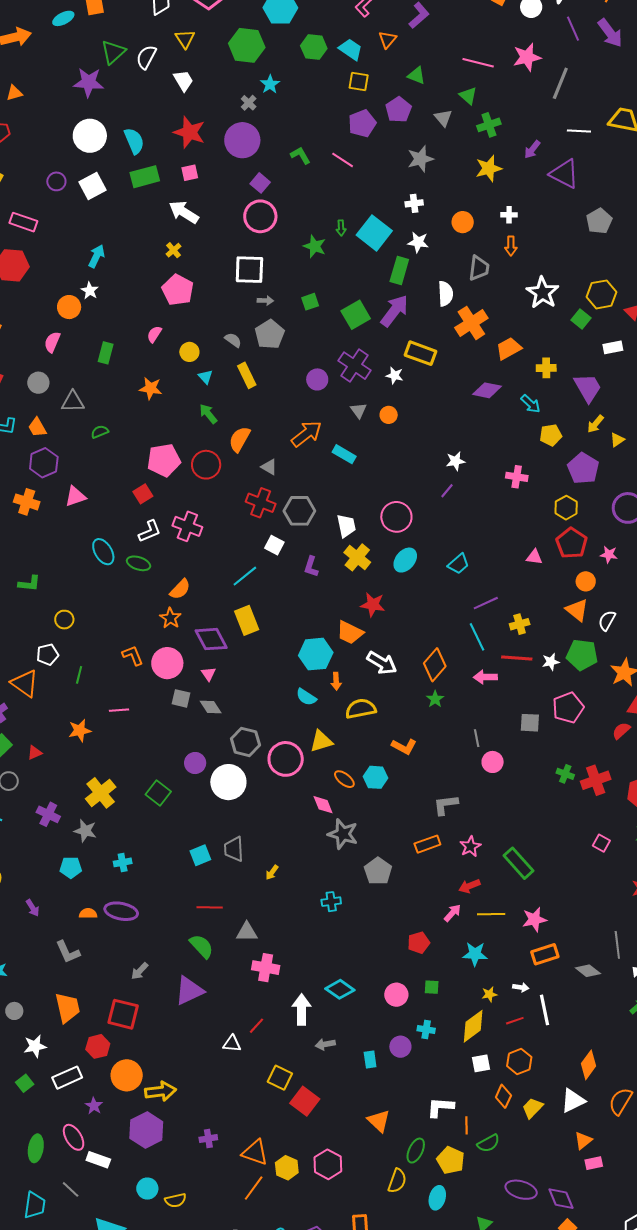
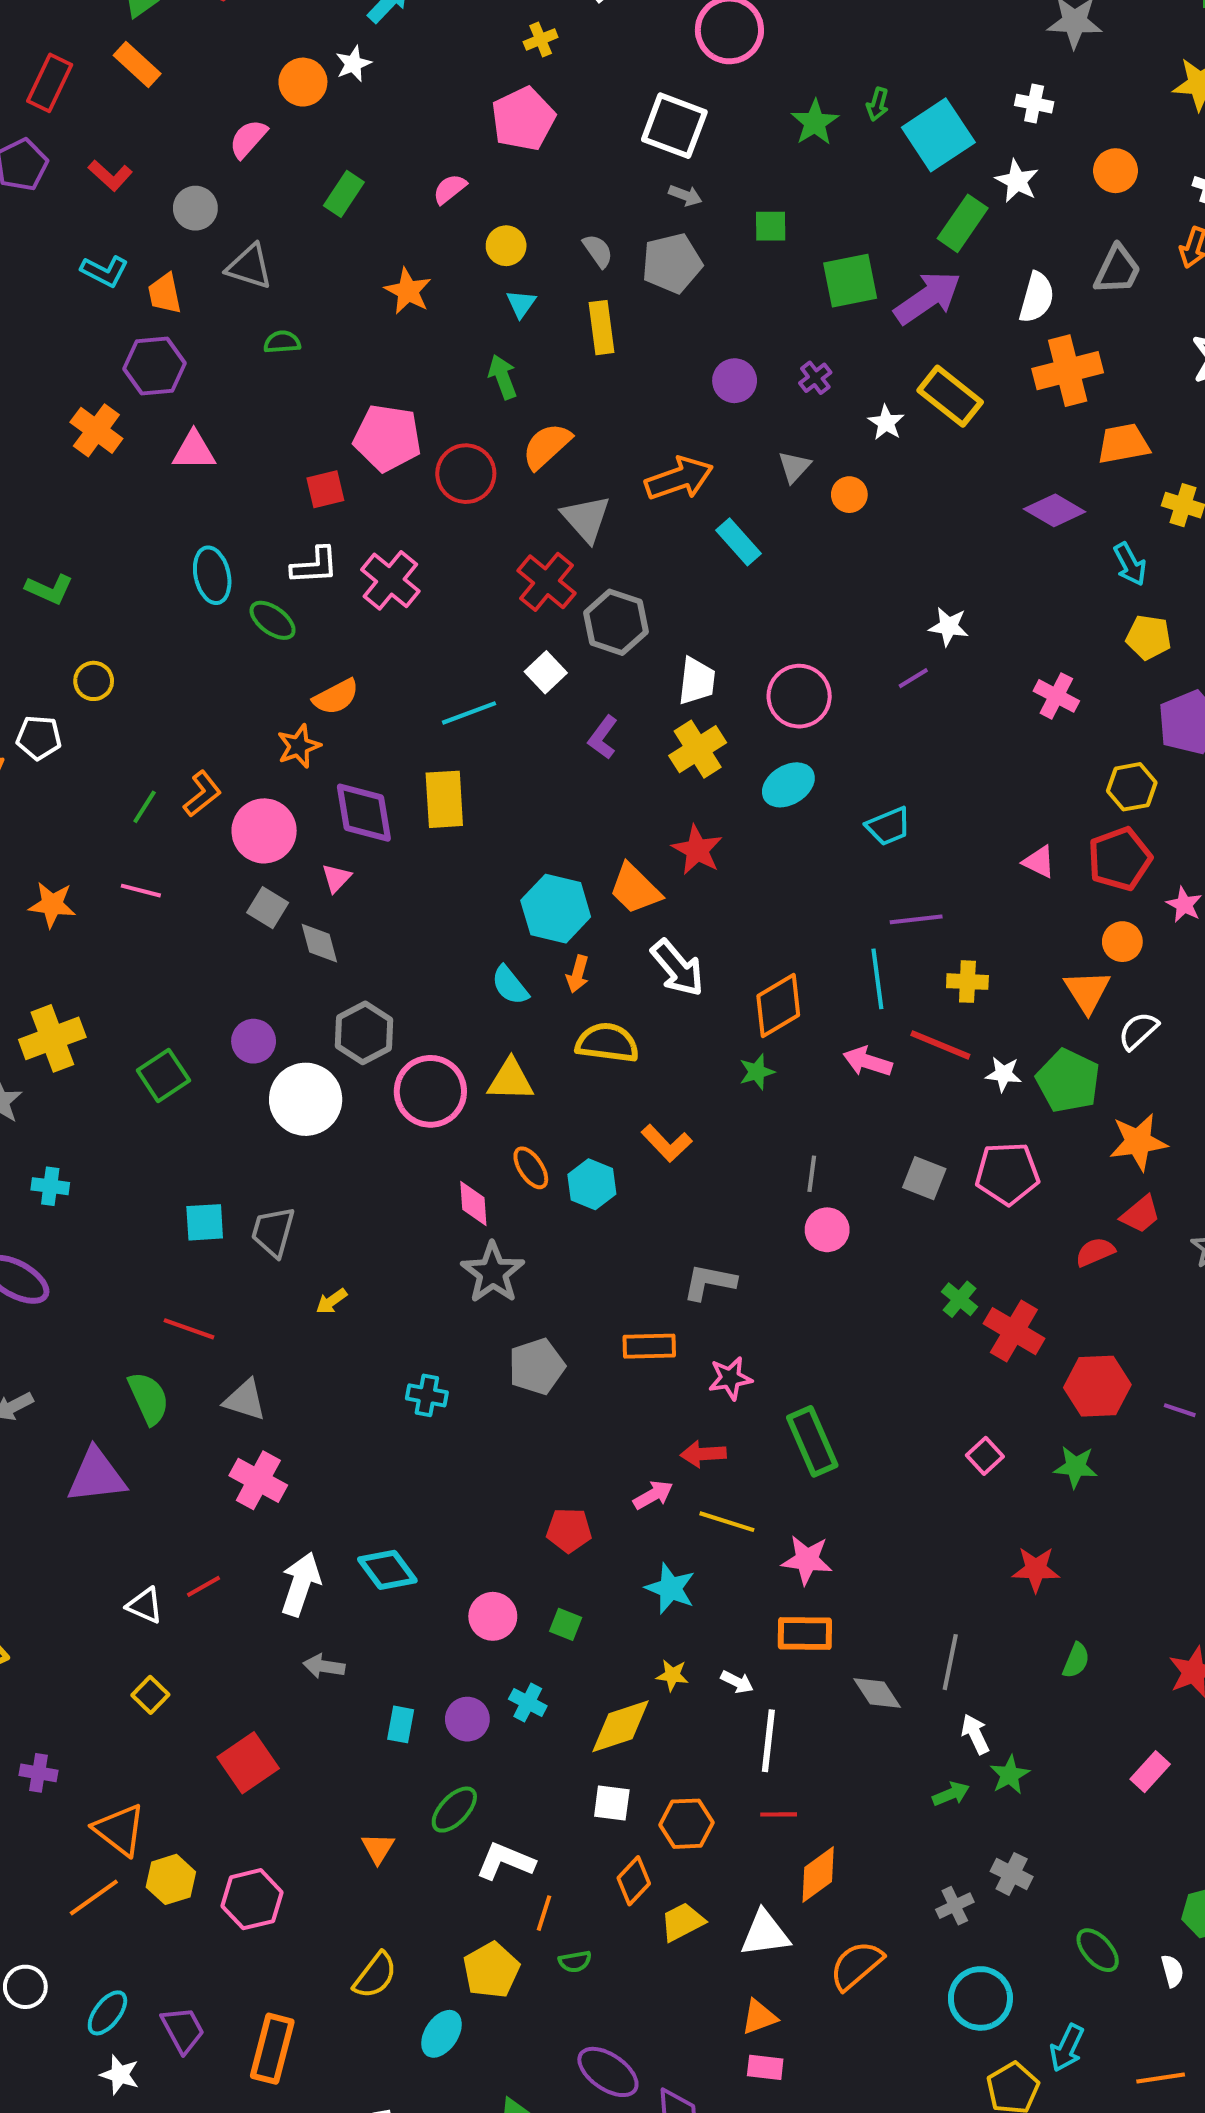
purple cross: (355, 366) -> (815, 378), size x0.5
gray triangle: (269, 467) -> (586, 518), size x1.5
orange L-shape: (133, 655) -> (202, 794), turned 55
green line: (79, 675) -> (145, 807), moved
red cross: (596, 780) -> (1014, 1331), turned 32
red line: (515, 1021) -> (779, 1814), moved
yellow square: (280, 1078) -> (150, 1695), moved, size x0.7
orange triangle: (379, 1121) -> (378, 1848), size x0.7
green semicircle: (488, 1143) -> (575, 1961), size x0.7
green ellipse: (416, 1151) -> (454, 1810), moved

